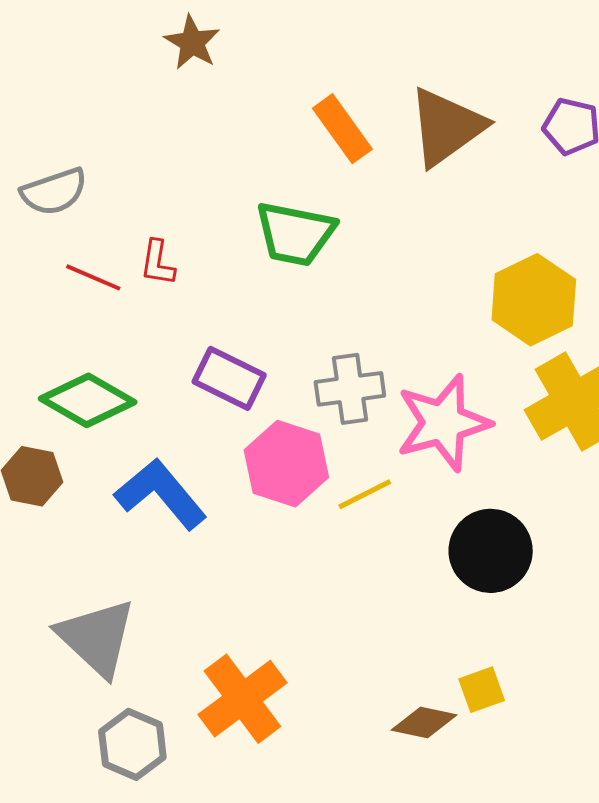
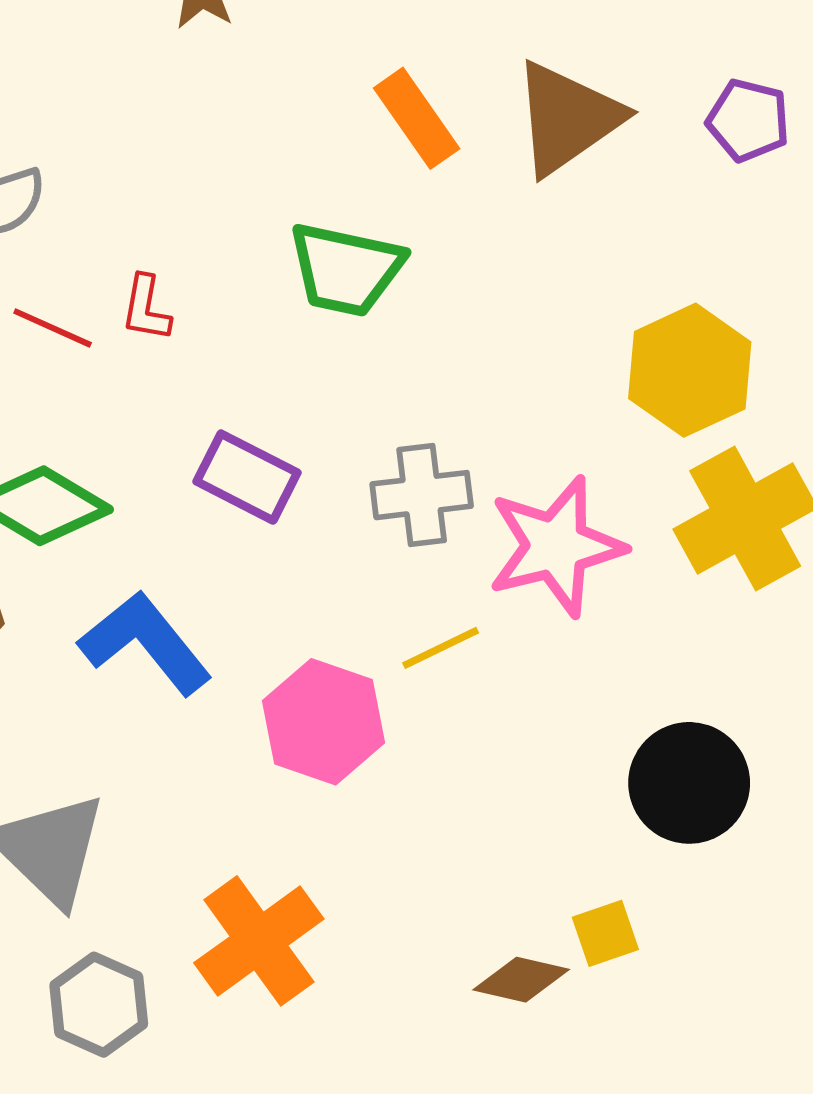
pink hexagon: (286, 464) -> (323, 722), moved
black circle: (491, 551) -> (689, 783), moved

